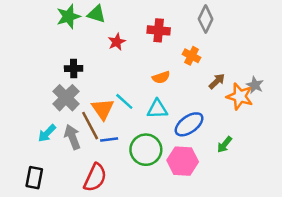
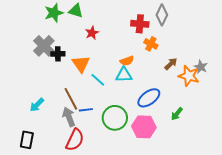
red cross: (159, 30) -> (140, 24), moved
gray cross: (66, 98) -> (44, 46), moved
orange triangle: (103, 109) -> (81, 64), moved
cyan triangle: (157, 109) -> (124, 75), moved
gray arrow: (72, 137) -> (69, 117), moved

